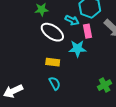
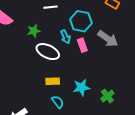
cyan arrow: (72, 20) -> (65, 37), turned 48
cyan star: (77, 49) -> (81, 87), moved

